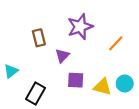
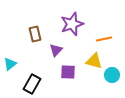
orange line: (116, 43) -> (104, 39), turned 35
yellow triangle: (102, 87) -> (94, 61), moved

